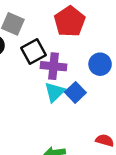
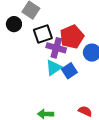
red pentagon: (70, 21) -> (72, 37), moved

